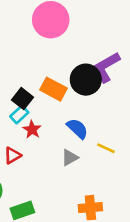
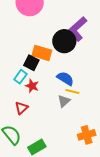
black square: (23, 99) -> (31, 63), moved
yellow line: (106, 148) -> (72, 92), moved

